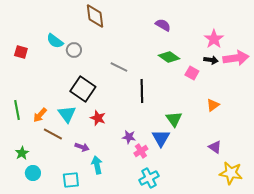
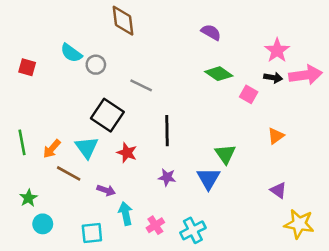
gray line: (119, 67) -> (141, 85), moved
black line: (142, 91) -> (167, 131), moved
pink cross: (141, 151) -> (155, 225), moved

